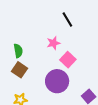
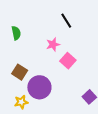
green semicircle: (18, 51) -> (16, 33), moved
purple circle: (57, 81) -> (39, 87), moved

